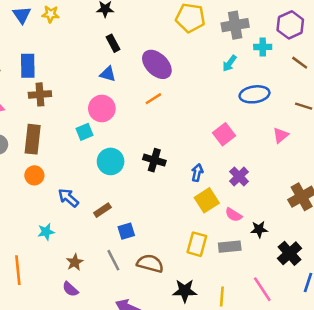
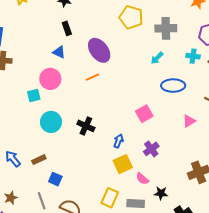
cyan cross: (263, 47) -> (193, 56), moved
blue arrow: (68, 198) -> (13, 159), moved
blue square: (126, 231) -> (55, 179), turned 32

